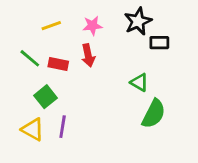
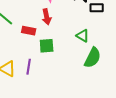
red rectangle: (58, 64) -> (29, 31), moved
green square: (46, 97) -> (47, 46), moved, turned 35

